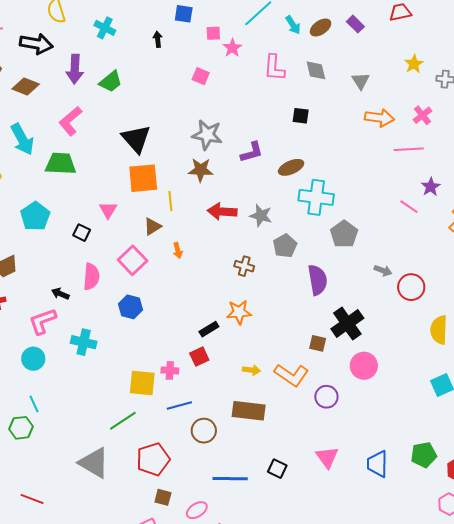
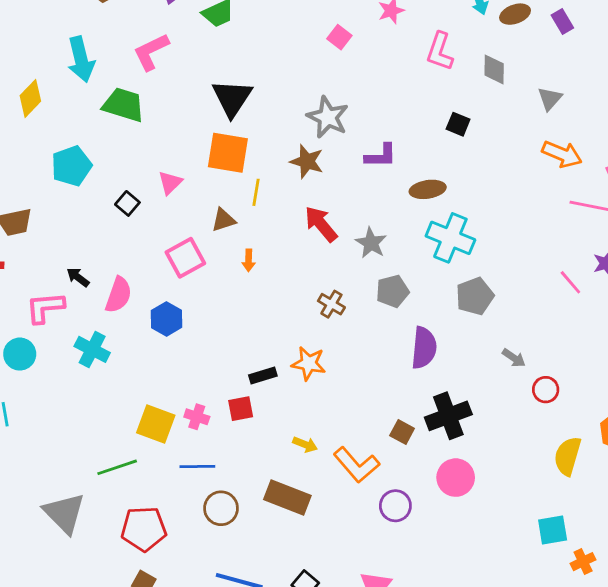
red arrow: (222, 211) -> (321, 224), turned 32
pink semicircle: (91, 277) -> (118, 295), moved
red circle: (411, 287) -> (546, 390), size x0.7

